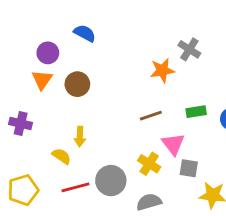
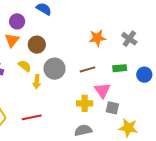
gray cross: (189, 49) -> (129, 39), moved
yellow semicircle: (61, 156) -> (25, 66), moved
yellow cross: (149, 164) -> (85, 103), turned -35
gray circle: (111, 181) -> (54, 69), moved

